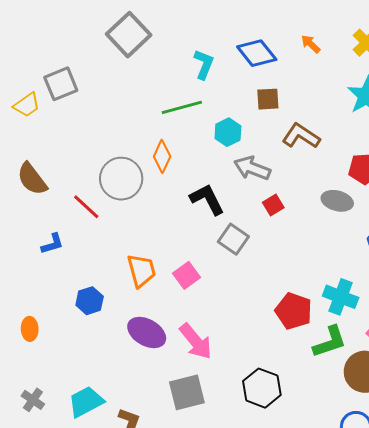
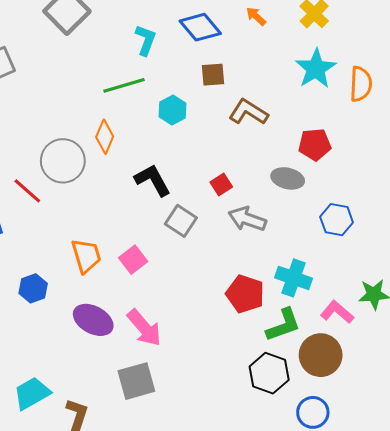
gray arrow: (252, 168) -> (247, 219), moved
black hexagon: (262, 388) -> (269, 373), moved

